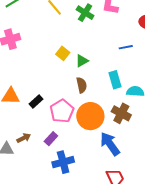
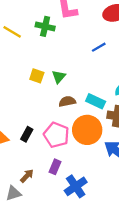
cyan rectangle: (115, 80) -> (96, 101), moved, turned -30
brown semicircle: (82, 85) -> (67, 101), turned -70

